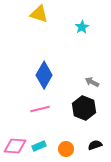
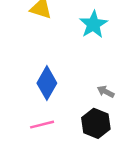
cyan star: (82, 27) -> (93, 24), size x1.6

